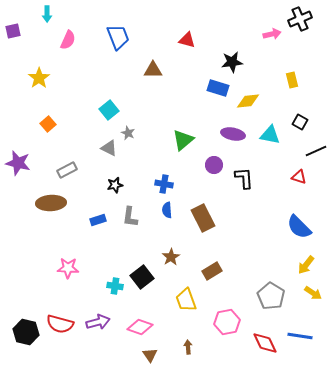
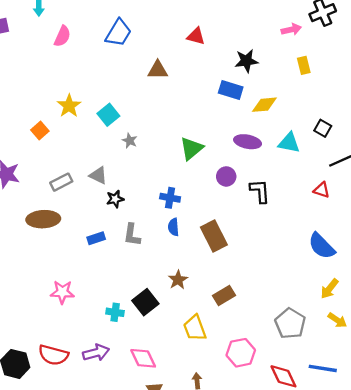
blue trapezoid: (118, 37) -> (118, 33), turned 52
yellow star: (39, 78) -> (69, 106), moved
yellow rectangle: (292, 80) -> (304, 65), moved
gray triangle: (109, 148) -> (98, 175), moved
pink diamond: (140, 327) -> (143, 358), turned 45

